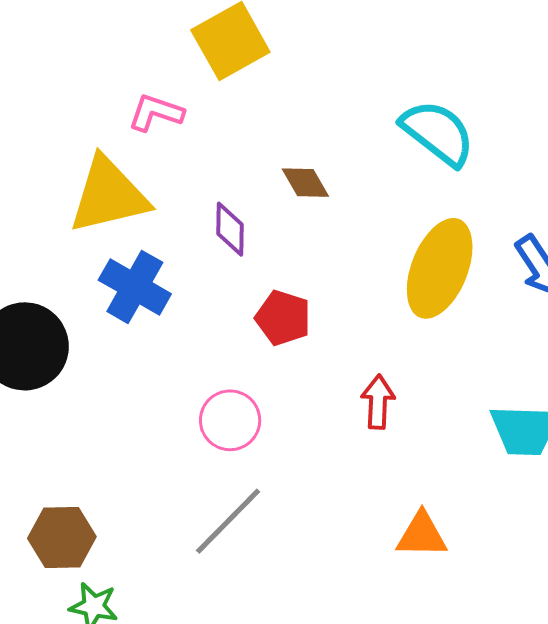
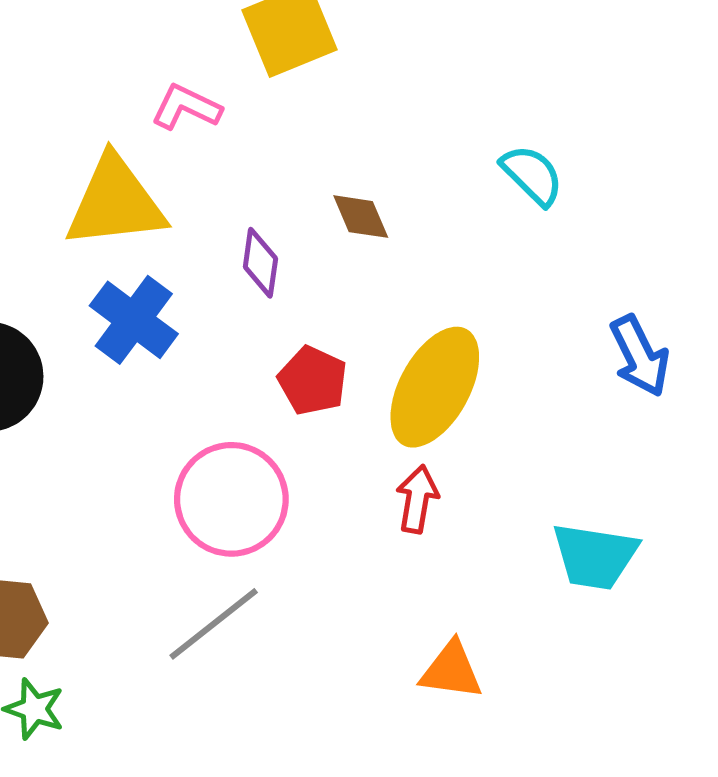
cyan semicircle: (438, 133) -> (532, 175), size x0.7
yellow ellipse: (440, 268) -> (435, 387), moved
pink circle: (230, 420) -> (231, 499), size x1.5

